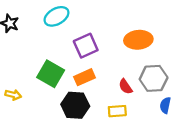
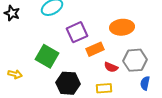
orange rectangle: (85, 77) -> (95, 49), moved
red semicircle: (125, 87) -> (111, 67), turned -32

